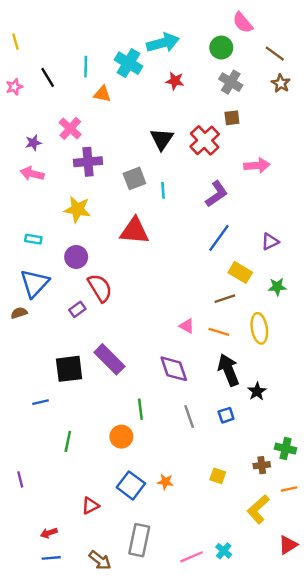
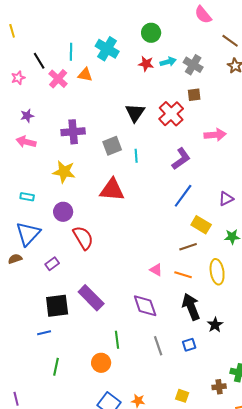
cyan arrow: (163, 43) -> (168, 62), moved, size x0.6
green circle: (221, 48) -> (151, 33), moved
pink star: (14, 87) -> (18, 78), moved
pink cross: (70, 128) -> (58, 79), moved
purple rectangle: (77, 309) -> (52, 264), moved
blue line: (40, 402) -> (44, 333), moved

